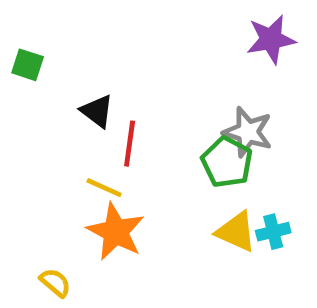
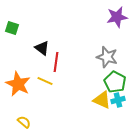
green pentagon: (227, 162) -> (115, 82), moved
orange star: (116, 232) -> (18, 84), moved

